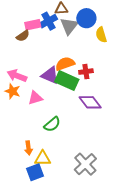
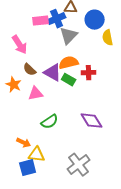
gray triangle: (69, 26) -> (69, 36), moved
brown semicircle: (23, 36) -> (30, 70), moved, turned 72
pink arrow: (17, 76) -> (20, 45), moved, turned -150
green rectangle: (67, 81) -> (69, 80), size x0.6
purple diamond: (90, 102) -> (92, 121), moved
orange arrow: (28, 148) -> (24, 143), turned -64

